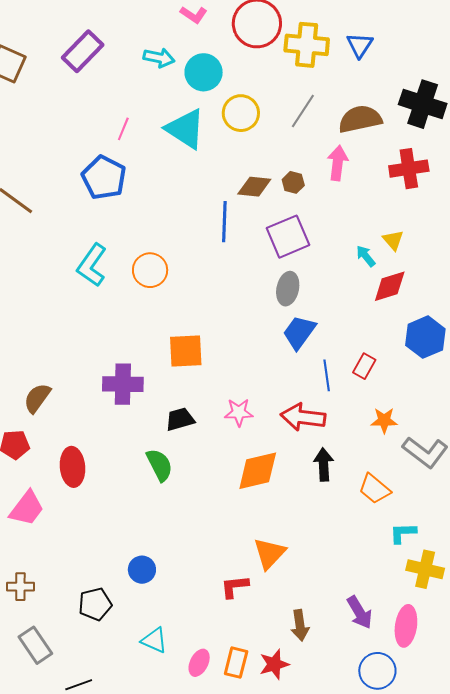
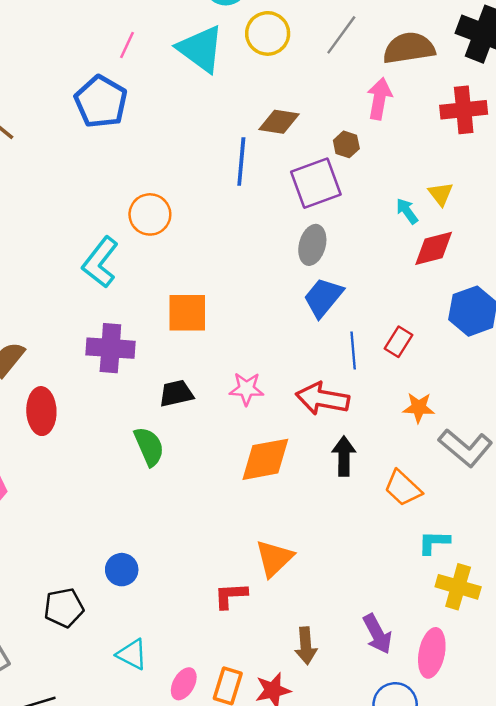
brown hexagon: (293, 182) -> (346, 144), moved
cyan L-shape: (92, 265) -> (100, 262), moved
red ellipse: (73, 467) -> (41, 411), moved

